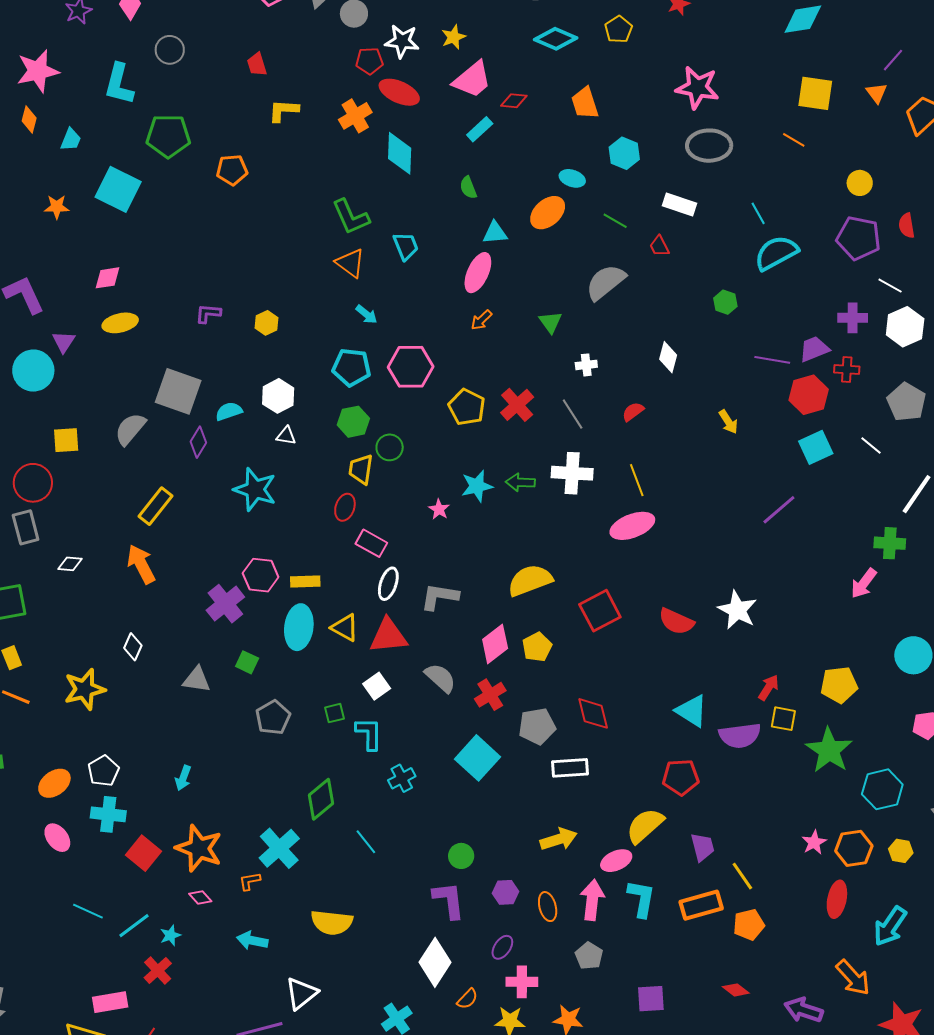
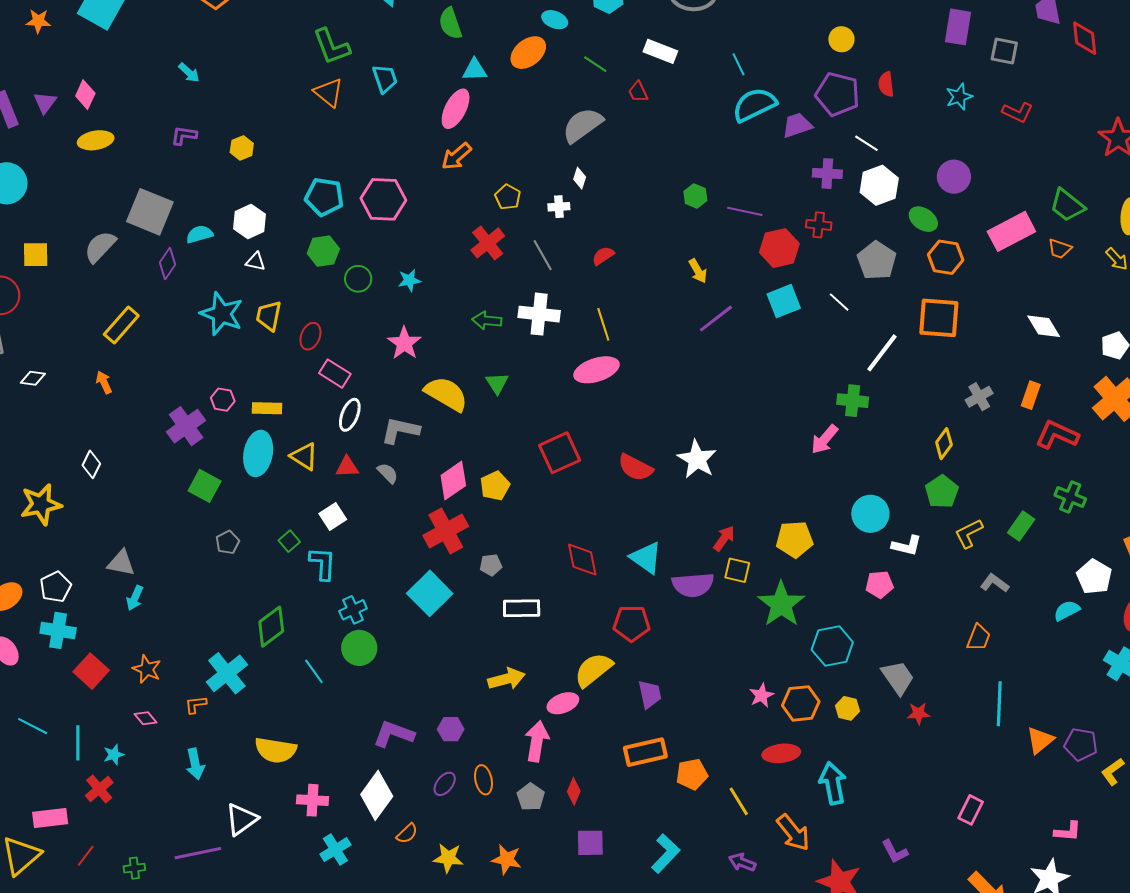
green semicircle: (468, 188) -> (450, 23), size x1.4
pink diamond: (107, 278) -> (85, 95), turned -60
green hexagon: (725, 302) -> (695, 196), moved
cyan arrow: (366, 314) -> (189, 73), moved
orange arrow: (481, 320) -> (456, 156), size x1.4
green triangle: (550, 322) -> (497, 383), moved
purple triangle: (64, 342) -> (45, 103), moved
purple trapezoid: (814, 349) -> (797, 125), moved
white diamond: (668, 357) -> (580, 178), moved, size x0.7
yellow pentagon: (467, 407) -> (508, 197), moved, size x0.7
yellow trapezoid: (361, 469) -> (269, 316), moved
cyan star: (477, 486) -> (409, 280), moved, size x0.7
pink star: (439, 509) -> (404, 343), size x1.6
purple line: (779, 510) -> (716, 319), moved
orange arrow: (141, 564) -> (104, 382), size x0.6
pink hexagon: (261, 575) -> (223, 400), size x0.7
yellow semicircle: (530, 580) -> (446, 394), moved, turned 48
red triangle: (388, 636) -> (347, 467), size x0.6
green square: (247, 662) -> (205, 486), size x1.4
gray semicircle: (440, 678) -> (388, 473), moved, size x0.7
gray triangle: (197, 680) -> (121, 563), moved
red cross: (490, 695) -> (446, 531), size x1.4
green square: (334, 713) -> (289, 541), turned -30
red diamond: (593, 713) -> (582, 560), moved
gray pentagon: (273, 717) -> (228, 542), size x0.7
gray pentagon: (537, 726) -> (491, 565), size x0.6
orange star: (199, 848) -> (147, 669), size x0.6
green circle: (461, 856) -> (359, 648), moved, size x1.4
yellow line: (742, 876) -> (739, 801), moved
cyan L-shape: (641, 899) -> (666, 854), moved, turned 30
red ellipse: (837, 899) -> (781, 753), turned 69
purple L-shape: (449, 900) -> (394, 734), turned -66
orange ellipse: (548, 907) -> (483, 780), moved
cyan line: (134, 926) -> (78, 743), turned -56
cyan arrow: (890, 926) -> (833, 783), turned 132
cyan arrow: (252, 941) -> (195, 764), turned -116
pink cross: (522, 982) -> (313, 800), moved
red diamond: (736, 990) -> (574, 791), moved, turned 72
purple arrow: (804, 1010) -> (742, 862), size x0.7

